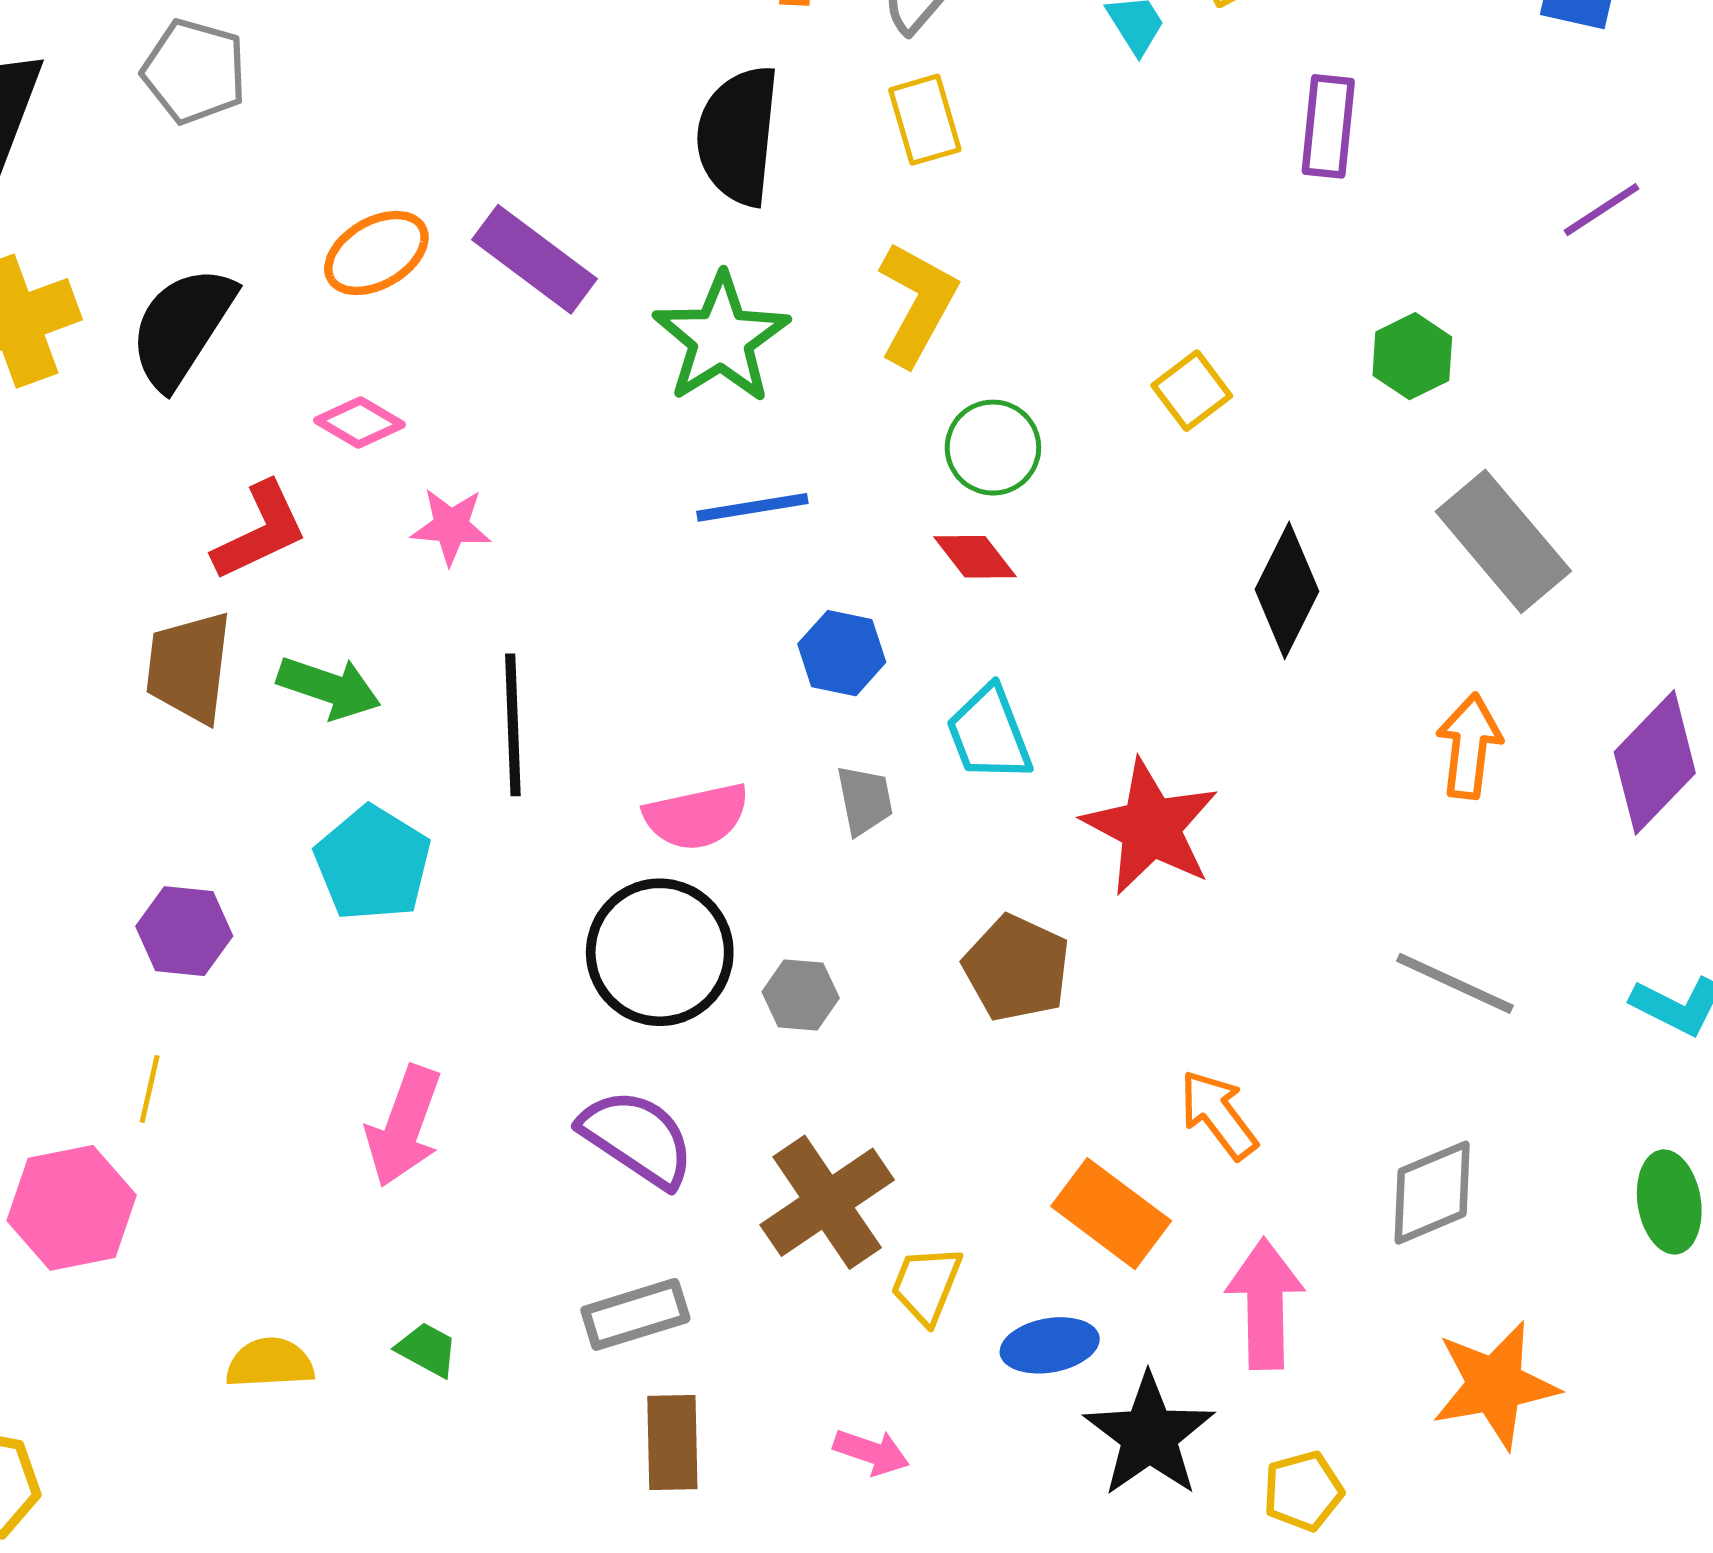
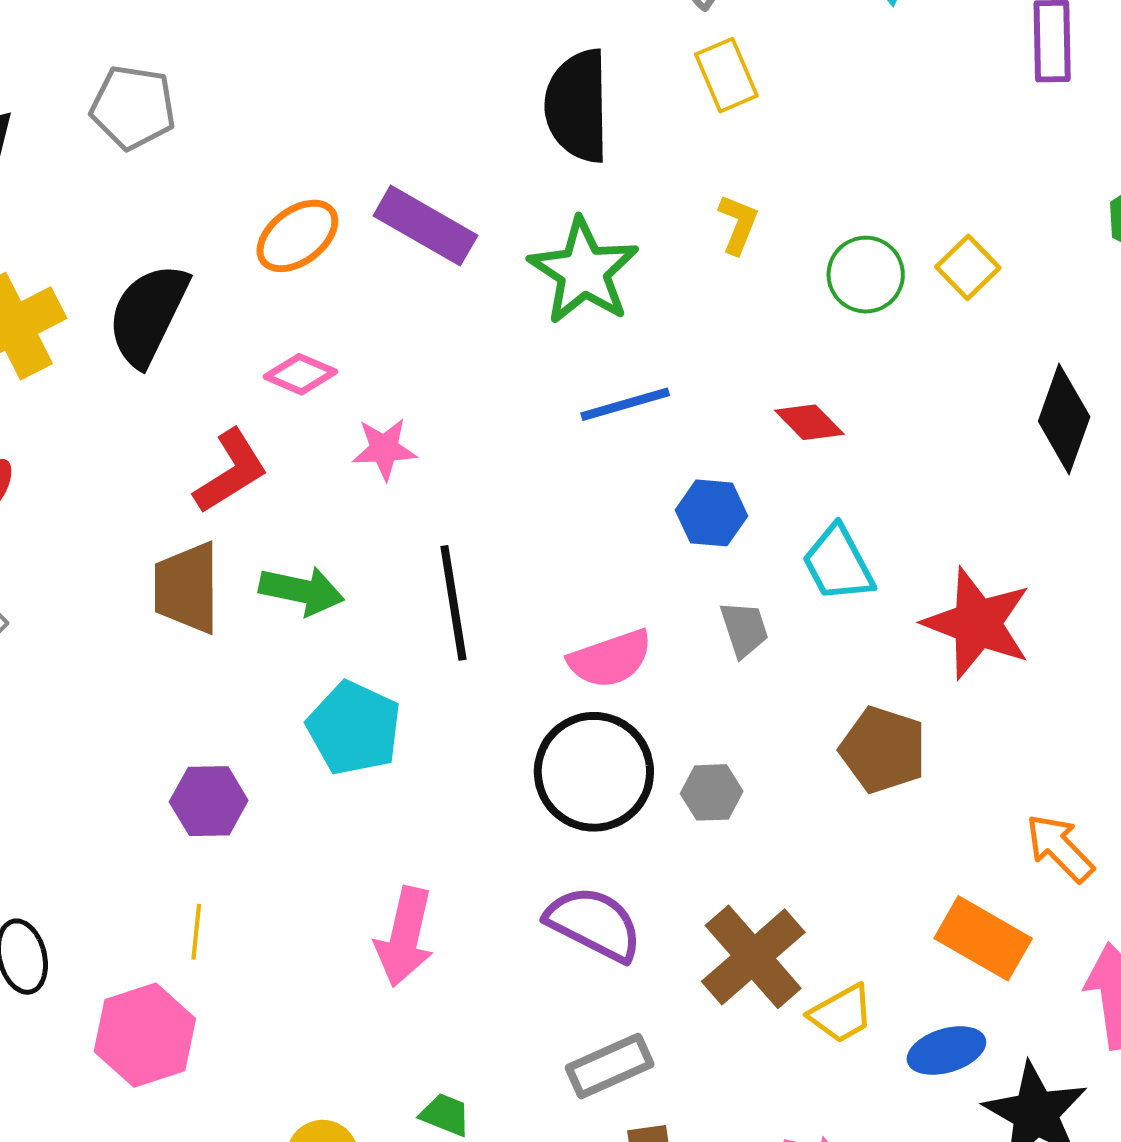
yellow L-shape: (917, 304) -> (738, 224), size x0.6
green circle: (993, 448) -> (866, 275), moved
yellow trapezoid: (926, 1285) -> (841, 1014), turned -134

